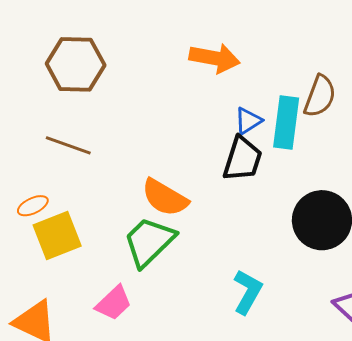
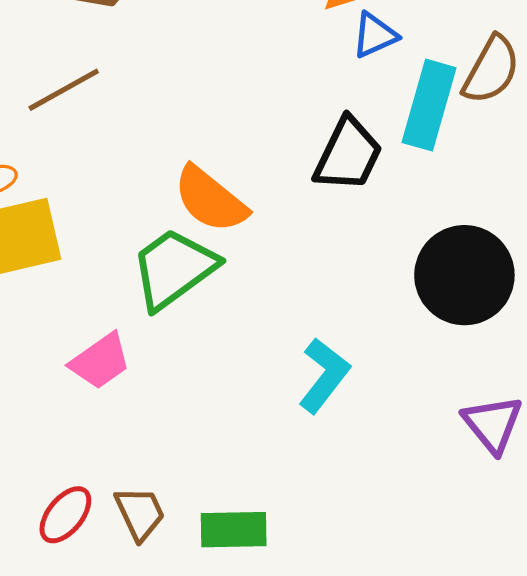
blue triangle: (248, 121) -> (375, 35), moved
brown line: (68, 145) -> (64, 90), turned -57

